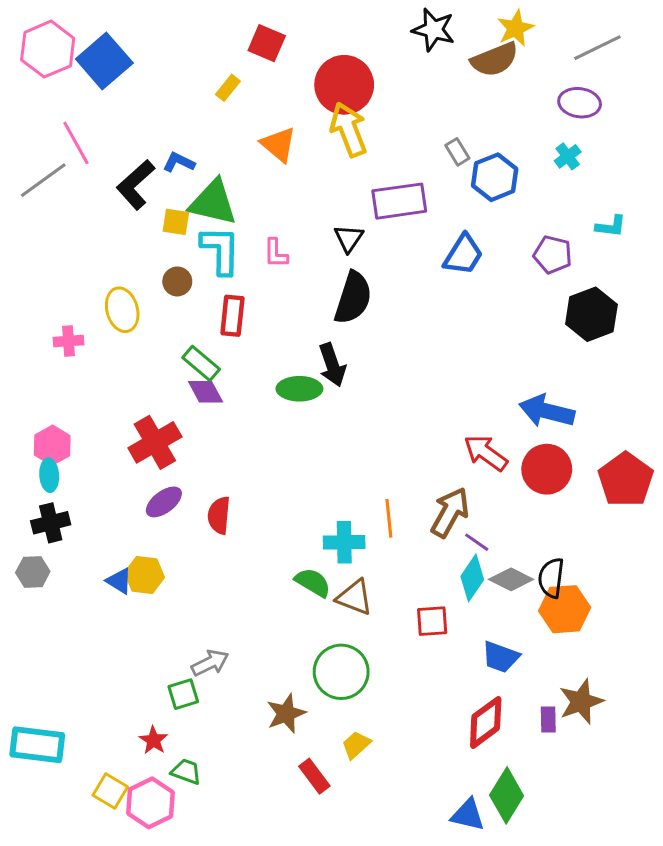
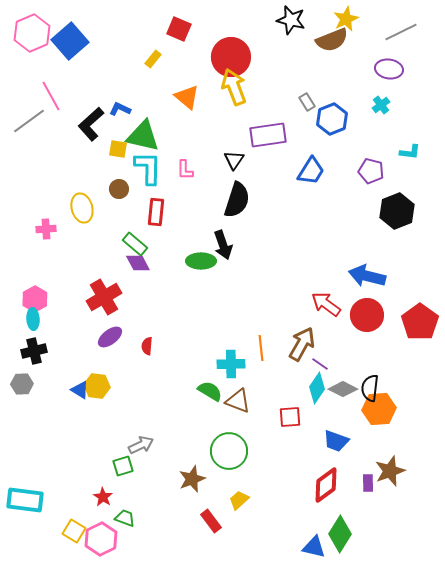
red semicircle: (219, 515) -> (147, 346), size x0.7

